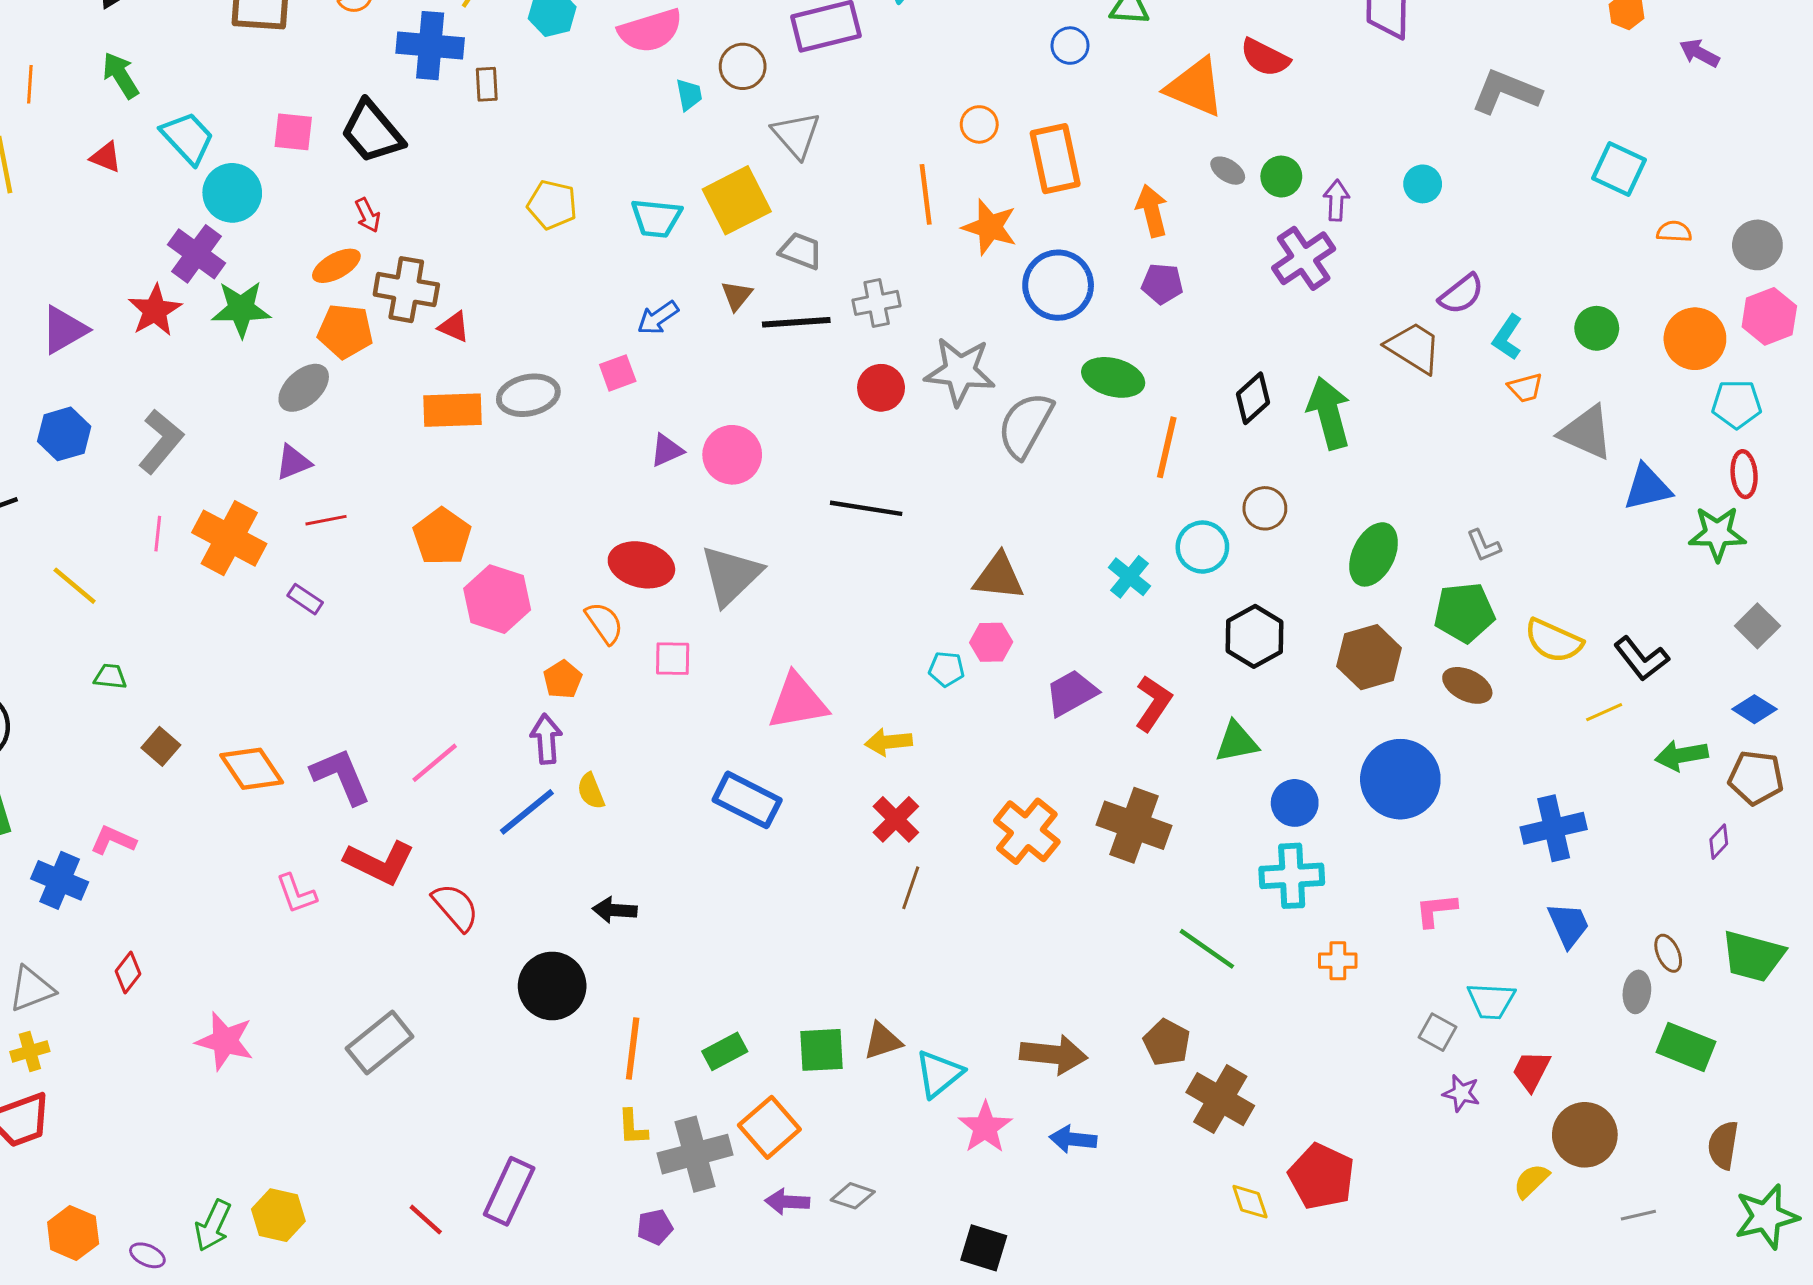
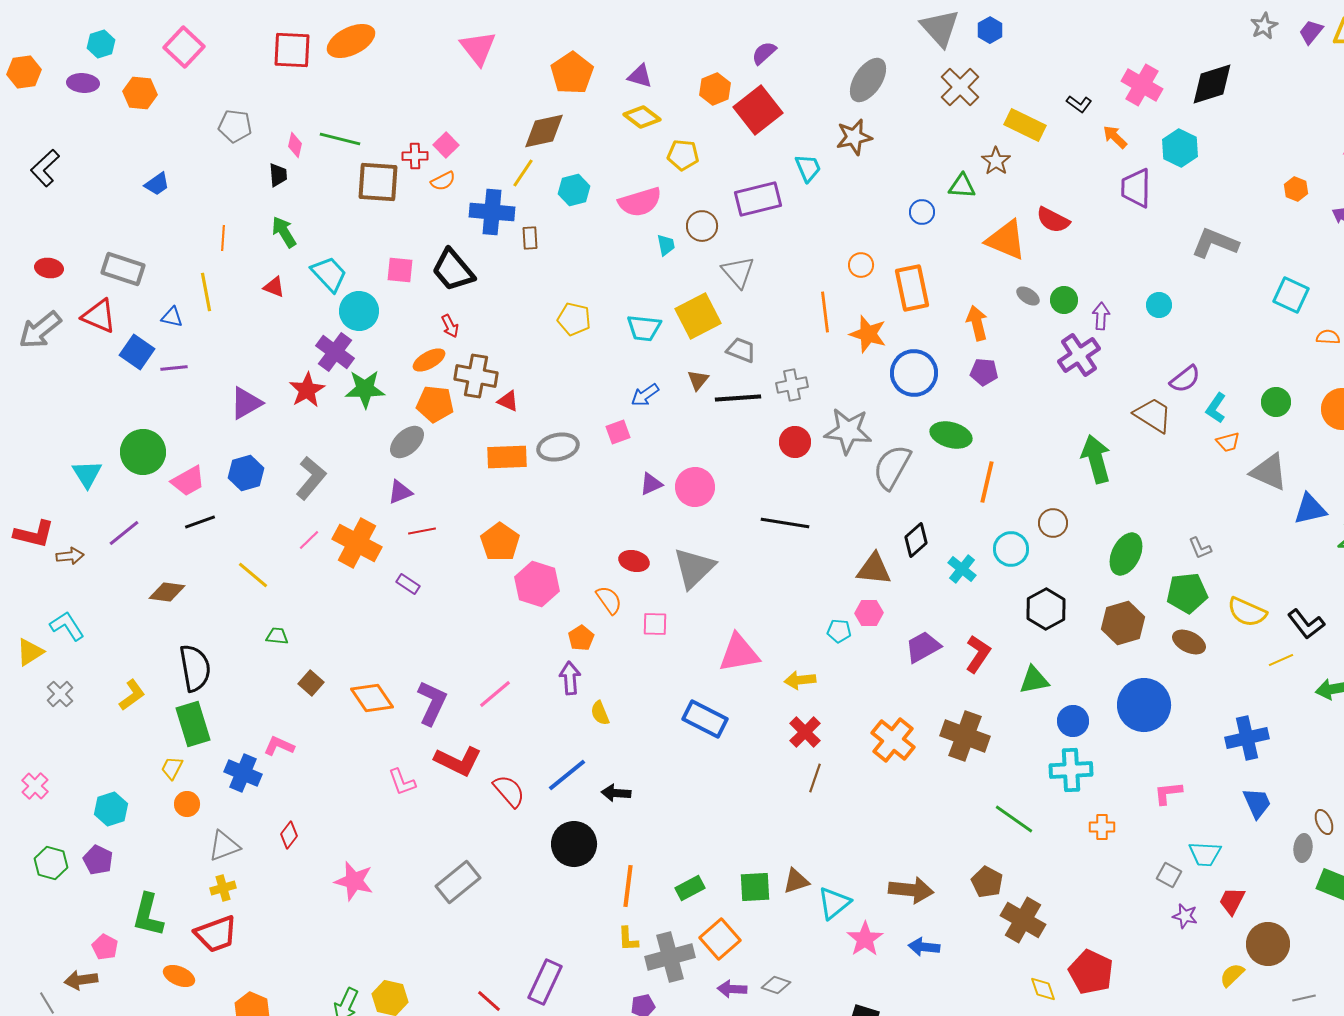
black diamond: (1253, 398) -> (916, 540), moved
pink line: (158, 534) -> (309, 540), turned 40
red ellipse: (641, 565) -> (634, 561), size x0.7
purple L-shape: (341, 776) -> (432, 703), turned 48
blue line: (527, 812) -> (567, 775), moved

